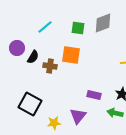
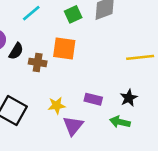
green square: (78, 28) -> (73, 14), turned -32
yellow star: (54, 123) -> (57, 105), moved

